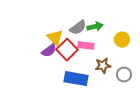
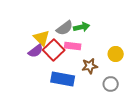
yellow circle: (122, 40) -> (116, 54), moved
gray circle: (124, 75) -> (111, 84), moved

